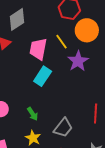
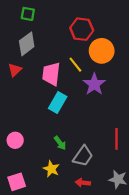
green arrow: (33, 114) -> (60, 143), moved

